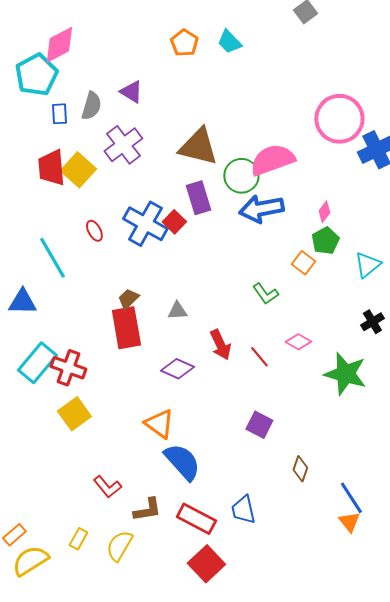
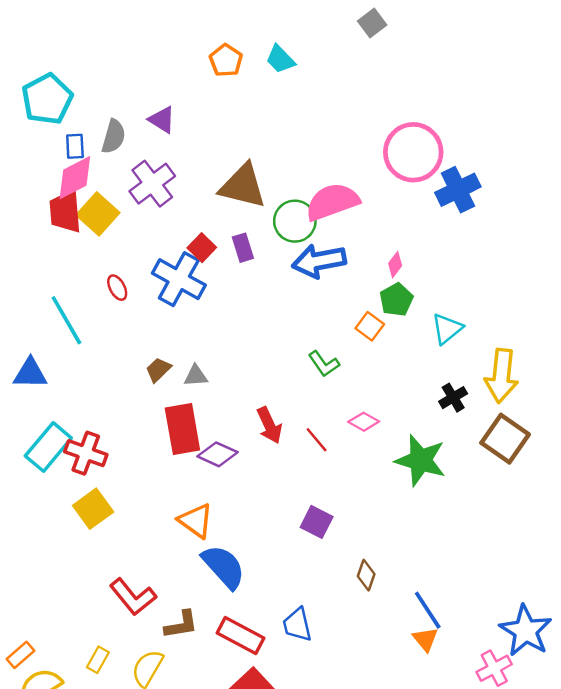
pink diamond: (59, 45) -> (75, 178), moved
purple rectangle: (198, 198) -> (243, 248), size x0.7
red square: (174, 222) -> (202, 248), moved
gray triangle: (177, 311) -> (196, 376), moved
red rectangle: (126, 328) -> (182, 429), moved
red L-shape: (107, 487) -> (133, 597), size x1.4

